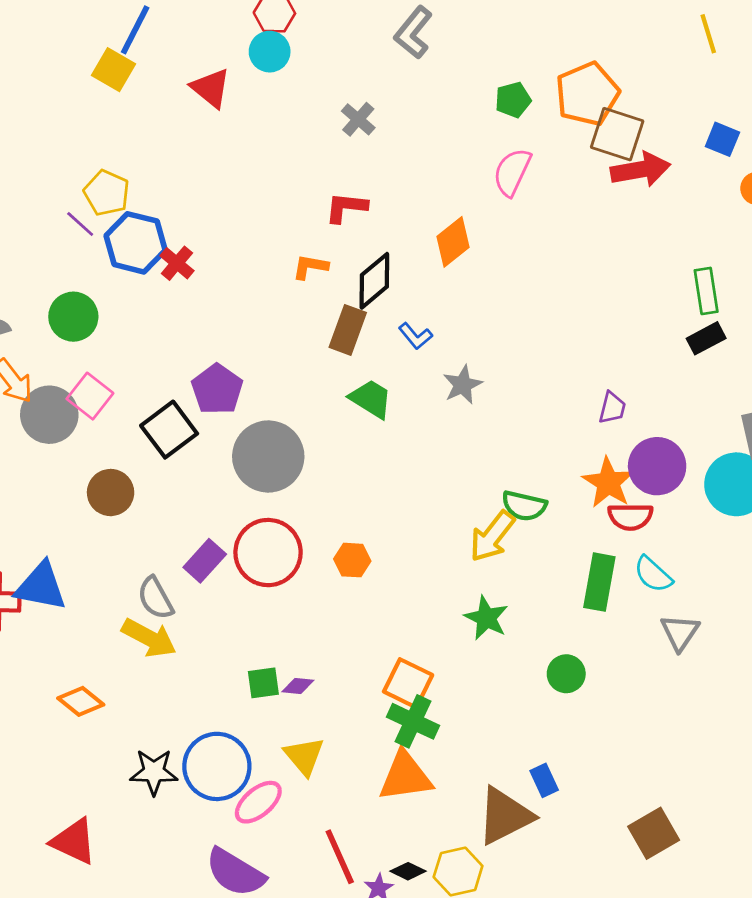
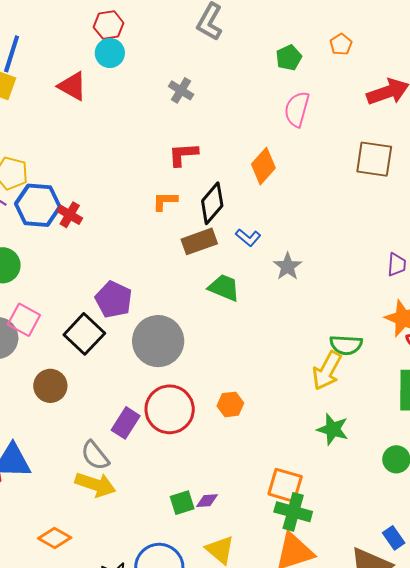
orange pentagon: (587, 94) -> (341, 44), size x0.5
brown square: (617, 134) -> (374, 159), moved
brown rectangle: (348, 330) -> (199, 241), turned 60

